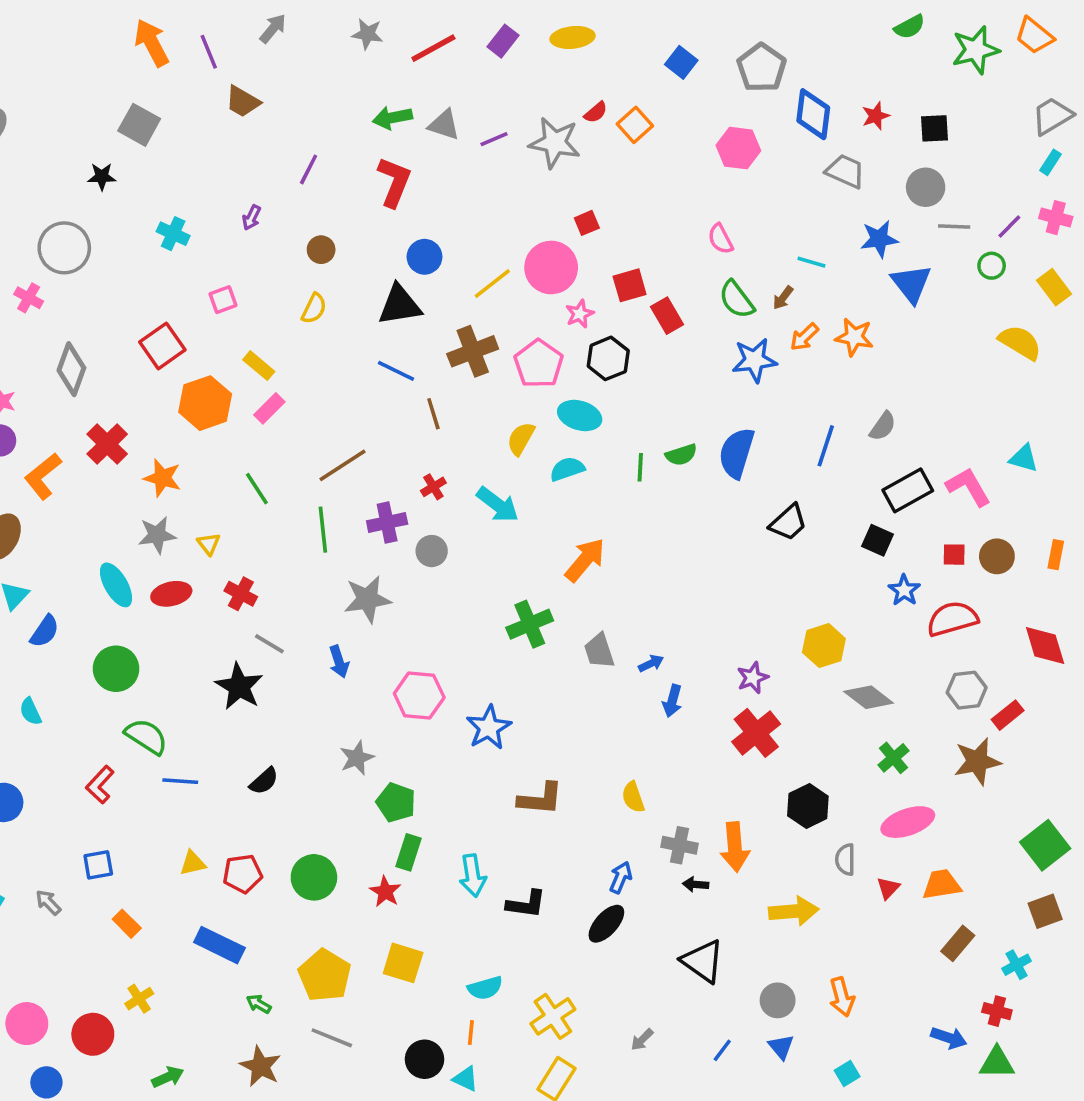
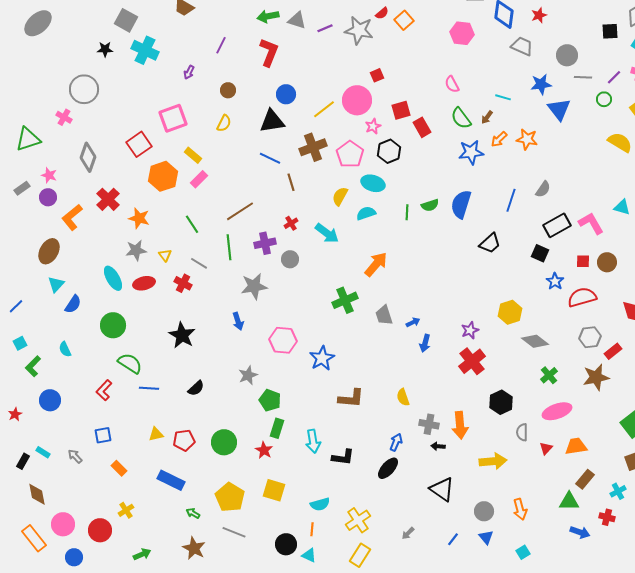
black square: (935, 128) -> (610, 31), moved
cyan cross: (173, 234) -> (145, 50), moved, size x1.5
pink square: (223, 300) -> (173, 118), size x1.8
gray line: (269, 644) -> (199, 263), moved
green triangle: (997, 1063) -> (569, 501), moved

